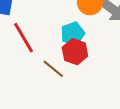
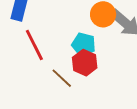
cyan pentagon: (73, 34) -> (84, 44), turned 30

